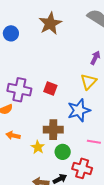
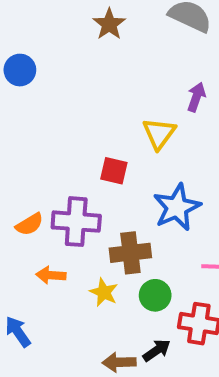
brown star: (50, 24) -> (109, 24), moved, size x0.7
yellow triangle: (89, 82) -> (159, 133), moved
purple cross: (19, 90) -> (76, 222), moved

